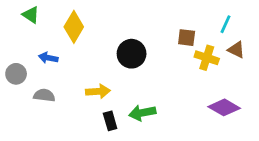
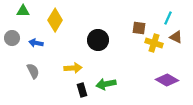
green triangle: (31, 15) -> (23, 11), turned -32
gray circle: (16, 74) -> (12, 38), moved
gray semicircle: (44, 95) -> (33, 71), turned 56

